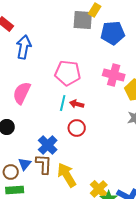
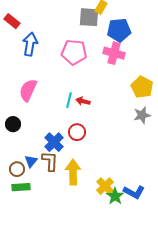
pink pentagon: (68, 73) -> (74, 52), moved
pink cross: (114, 75) -> (114, 53), moved
red circle: (77, 128) -> (77, 132), moved
yellow arrow: (67, 175) -> (73, 172), turned 30

